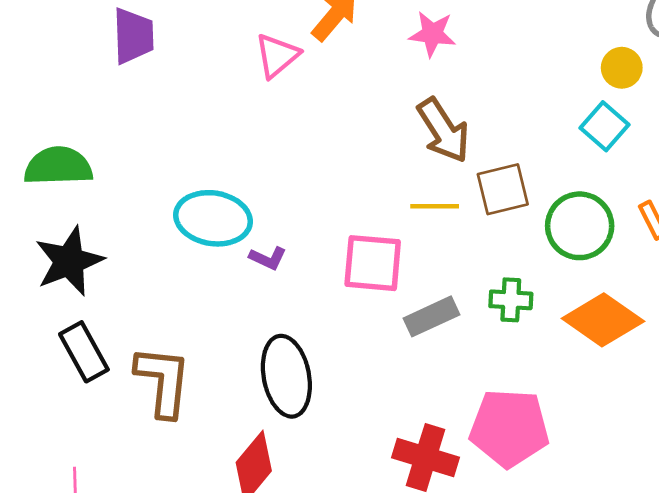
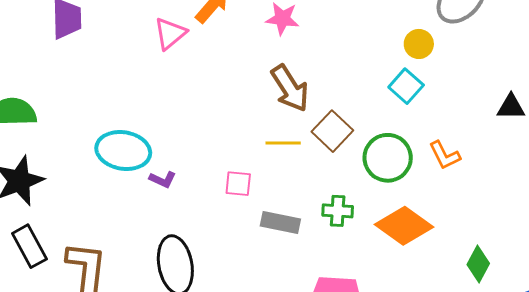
brown square: (503, 189) -> (332, 131), turned -33
pink square: (373, 263) -> (238, 184), size x0.6
gray rectangle: (432, 316) -> (280, 222), turned 36

